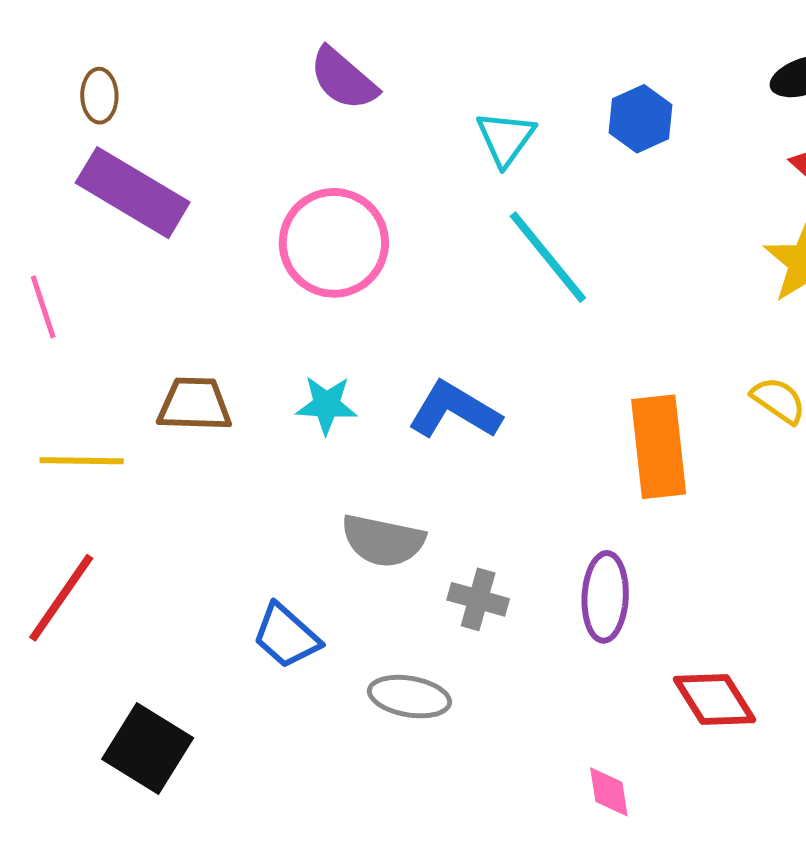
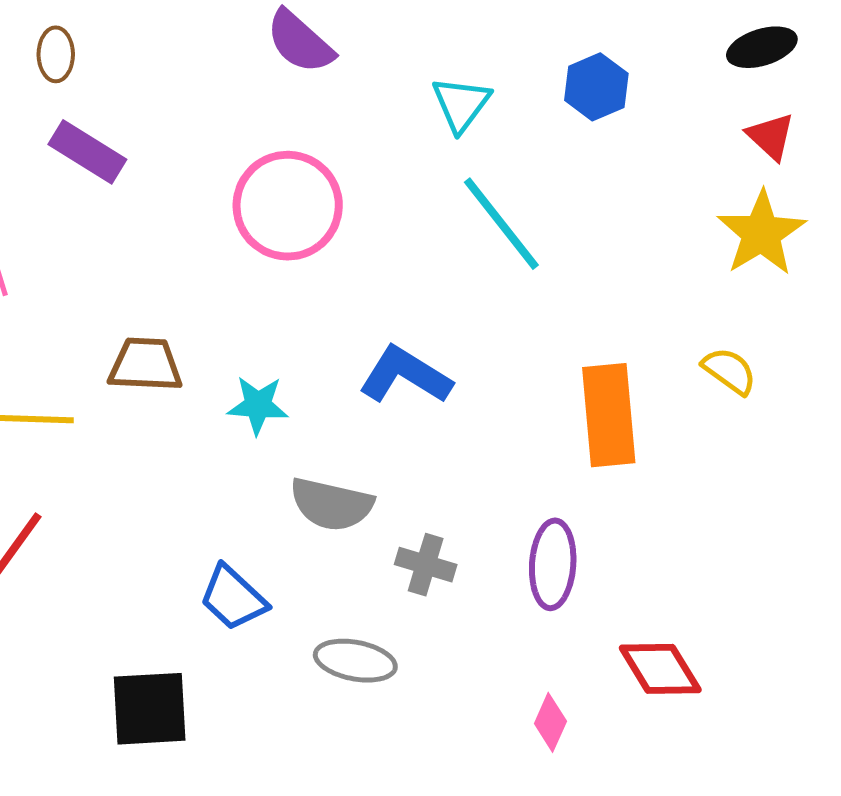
purple rectangle: (133, 193) -> (87, 152), size x0.7
cyan star: (326, 405) -> (258, 405), moved
black square: (148, 748) -> (150, 709), moved, turned -36
pink diamond: (609, 792) -> (550, 722), moved, turned 32

